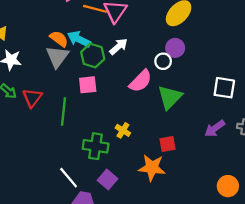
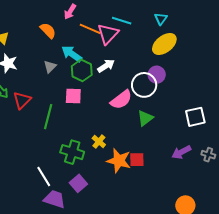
orange semicircle: (59, 39) -> (48, 30), moved
gray triangle: (57, 57) -> (50, 67), size x0.6
white circle: (163, 61) -> (144, 85), size x1.6
white square: (224, 88) -> (195, 117), turned -30
green triangle: (170, 97) -> (145, 118), size x0.7
orange star: (152, 168) -> (119, 161), moved

